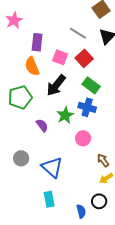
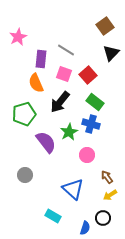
gray line: (78, 33) -> (66, 50), moved
purple semicircle: (42, 125) -> (46, 142), size x1.6
blue triangle: (52, 167) -> (73, 189), moved
cyan rectangle: (49, 199) -> (53, 216), turned -49
blue semicircle: (81, 211) -> (85, 228), turned 32

